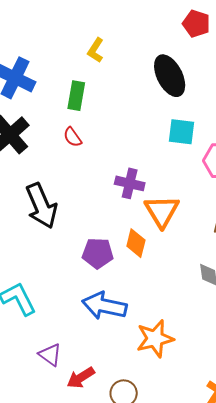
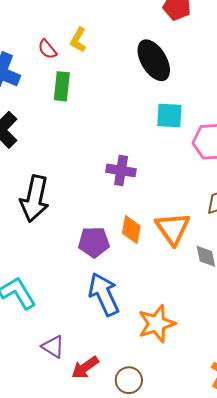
red semicircle: (73, 137) -> (47, 49), moved
black arrow: (42, 206) -> (35, 199), turned 39
orange triangle: (162, 211) -> (173, 229), moved
blue arrow: (104, 306) -> (104, 294), turned 57

